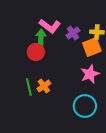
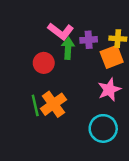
purple cross: (73, 33) -> (89, 40), turned 32
green arrow: (41, 38) -> (68, 48), moved
orange cross: (44, 86) -> (53, 104), size x1.5

